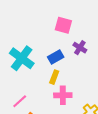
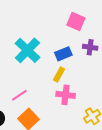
purple cross: (80, 48) -> (90, 47), turned -32

